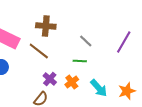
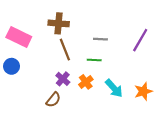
gray line: (86, 41) -> (100, 39), turned -40
brown line: (39, 51) -> (65, 50), moved, turned 30

